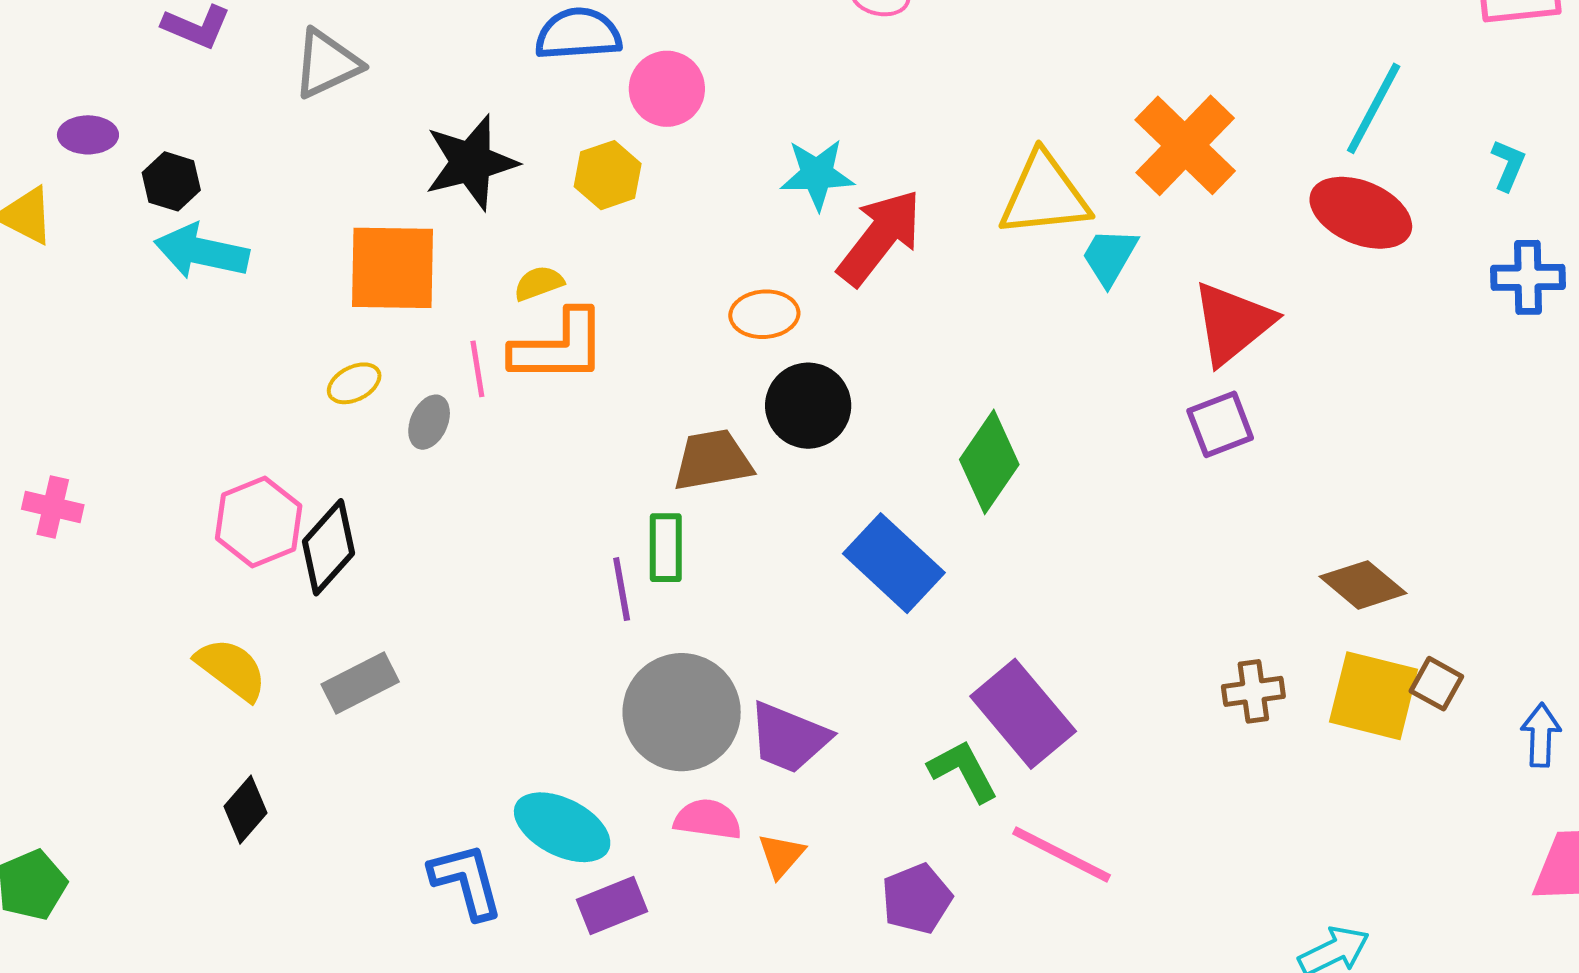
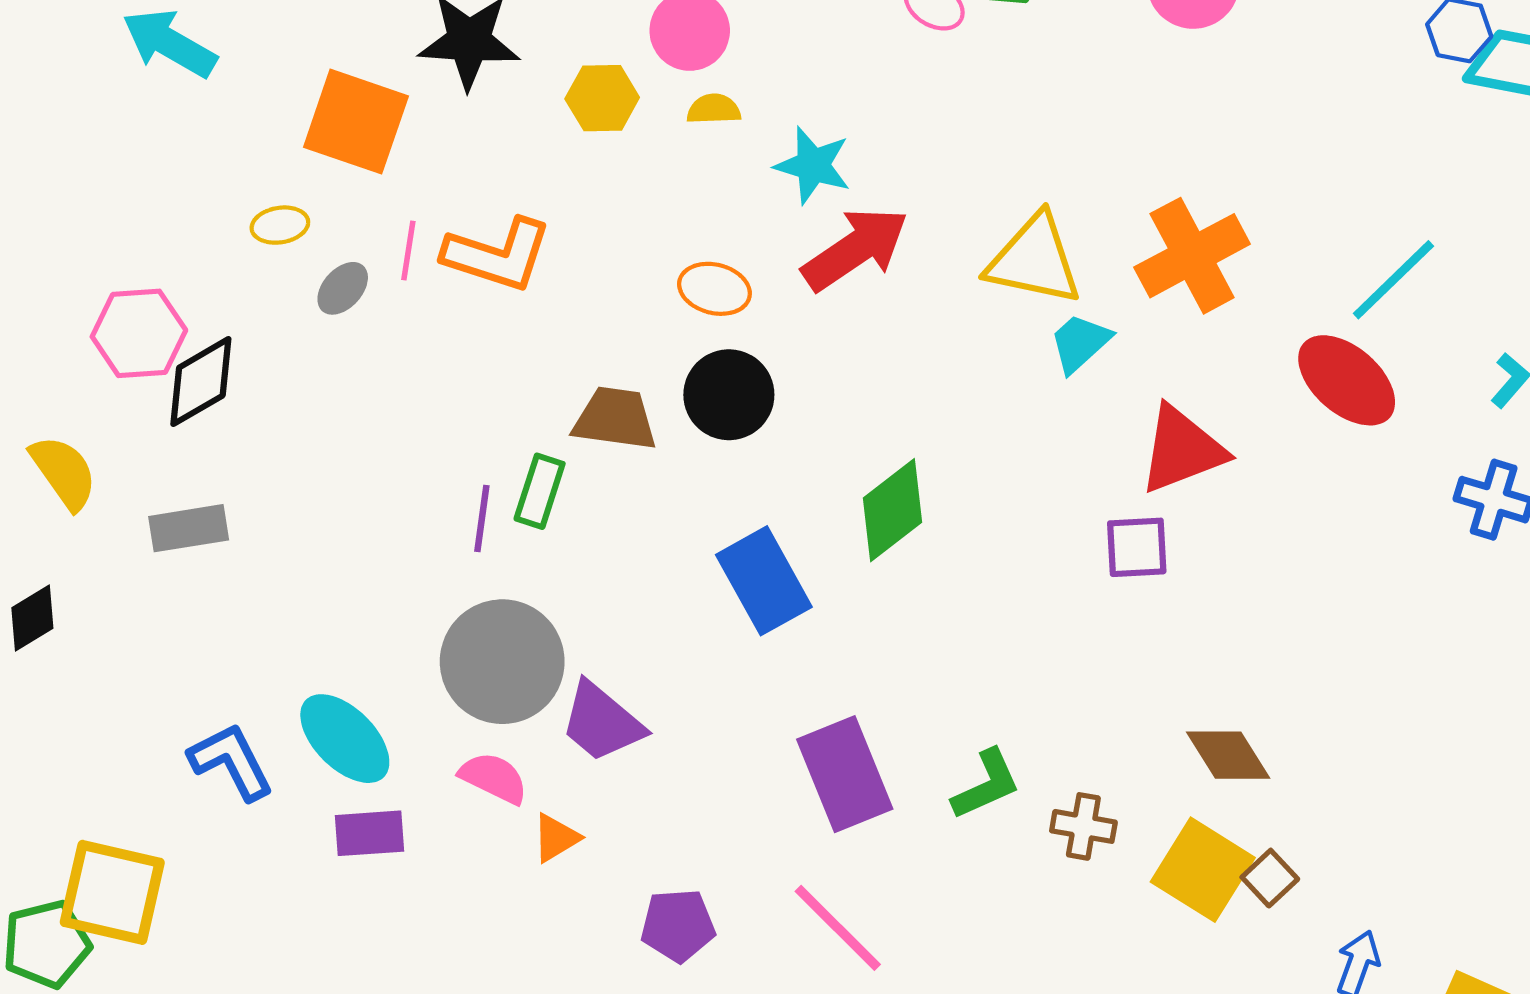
yellow semicircle: (539, 283) -> (714, 109), moved
green L-shape: (963, 771) -> (986, 785), moved, turned 76
blue L-shape: (466, 881) -> (231, 761), turned -30

